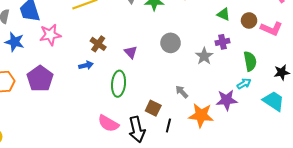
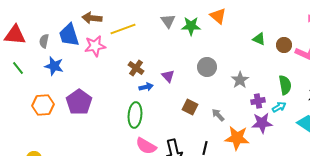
pink star: (50, 35) -> (95, 46), moved
purple cross: (223, 42) -> (258, 101), moved
blue arrow: (86, 65) -> (146, 87), moved
green ellipse: (119, 84) -> (135, 115), moved
brown square: (153, 108) -> (190, 107), moved

